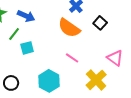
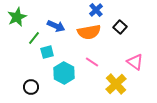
blue arrow: (26, 16) -> (56, 26), moved
orange semicircle: (69, 28) -> (89, 32), turned -45
cyan hexagon: (49, 81) -> (64, 73), moved

